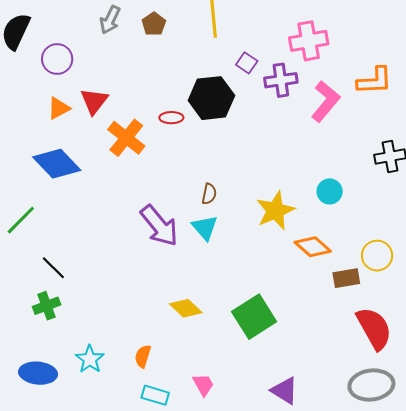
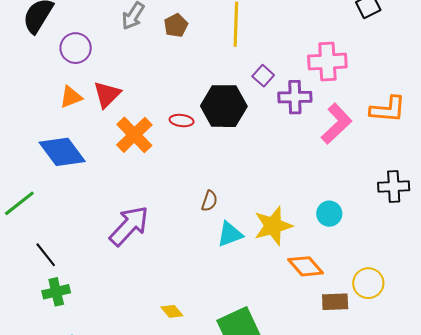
purple arrow: (159, 226) -> (129, 226), moved, turned -105
cyan triangle: (205, 228) -> (230, 234), moved, turned 44
green cross: (47, 306) -> (56, 292), moved
yellow diamond: (186, 308) -> (172, 311), size x0.7

